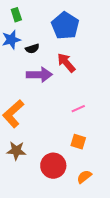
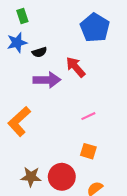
blue pentagon: (65, 26) -> (95, 28), moved
brown star: (16, 151) -> (31, 177), moved

